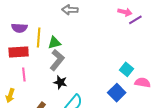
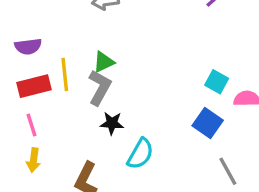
yellow line: (39, 37) -> (65, 74), moved
green triangle: (54, 43) -> (104, 62), moved
pink line: (24, 74) -> (31, 125), moved

